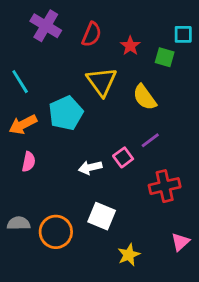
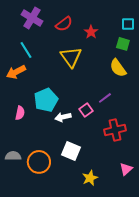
red semicircle: (92, 34) -> (64, 24), turned 30
green square: (165, 57) -> (123, 44), moved
cyan line: (20, 82) -> (26, 50), moved
yellow semicircle: (145, 97) -> (118, 68), moved
cyan pentagon: (66, 113) -> (46, 100), moved
orange arrow: (23, 125) -> (16, 72), moved

